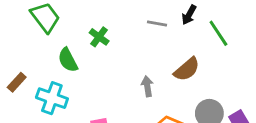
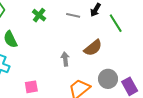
green cross: (99, 37) -> (39, 15), moved

